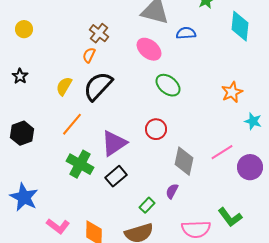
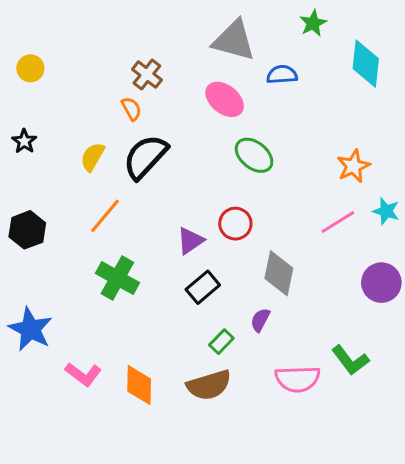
orange semicircle: (89, 55) -> (131, 109), turned 126
purple triangle: (114, 143) -> (190, 241), moved, size x0.7
pink line: (222, 152) -> (338, 222), moved
black rectangle: (116, 176) -> (203, 287), moved

